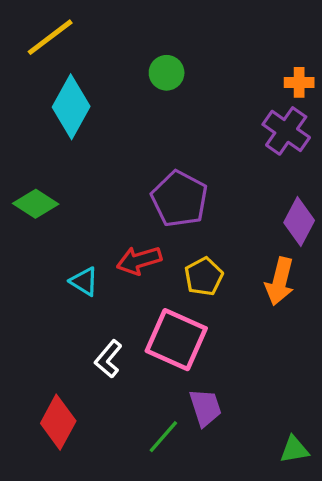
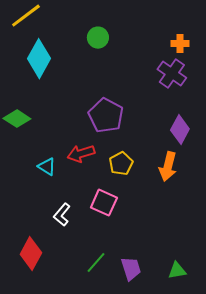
pink square: (176, 340) -> (104, 203), size x0.7
purple trapezoid: (205, 407) -> (131, 269), moved

